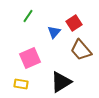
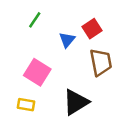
brown trapezoid: (81, 50) -> (101, 62), turned -150
pink square: (30, 58) -> (37, 72), turned -35

